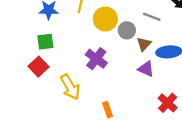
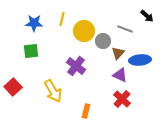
red square: (39, 67) -> (13, 87), moved
red cross: (168, 103) -> (122, 99), moved
orange rectangle: (108, 110) -> (86, 111), turned 32

